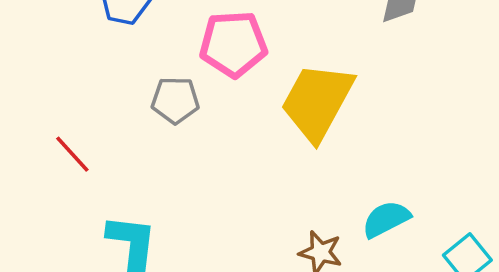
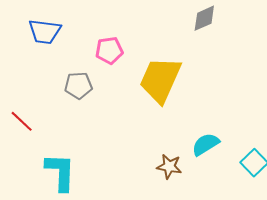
pink pentagon: (233, 44) -> (109, 50), size x0.7

